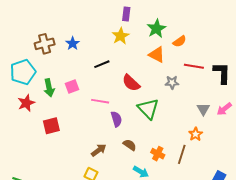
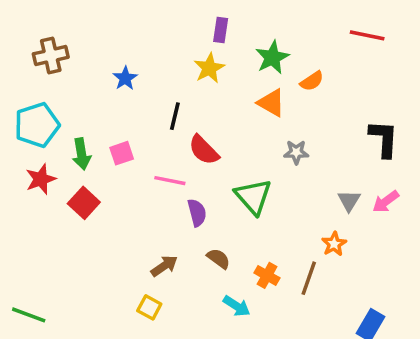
brown cross: (45, 44) -> (51, 56), moved
black line: (102, 64) -> (175, 116), turned -56
red line: (194, 66) -> (367, 35), moved
red semicircle: (131, 83) -> (204, 150), moved
red square: (51, 126) -> (84, 203), moved, turned -36

